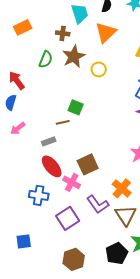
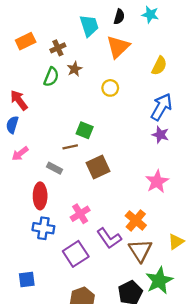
brown cross: (63, 33) -> (58, 48), moved, turned -32
brown star: (74, 56) -> (75, 69), moved, size x0.6
gray rectangle: (49, 141) -> (55, 168), turned 48
brown square: (88, 164) -> (98, 167), moved
red ellipse: (52, 166) -> (40, 196), moved, turned 40
pink cross: (72, 182) -> (80, 214), turned 30

